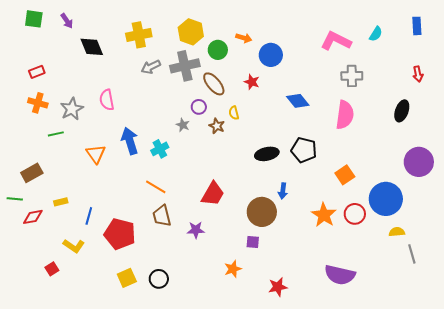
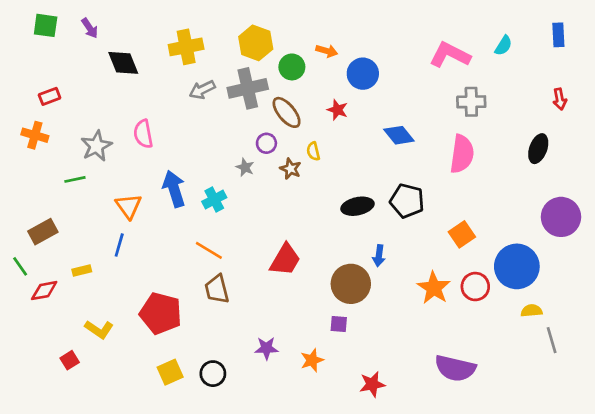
orange cross: (38, 103) -> (35, 135), moved
green line: (15, 199) -> (20, 266), turned 49
blue line: (89, 216) -> (119, 245), moved
purple star: (196, 230) -> (266, 348), moved

